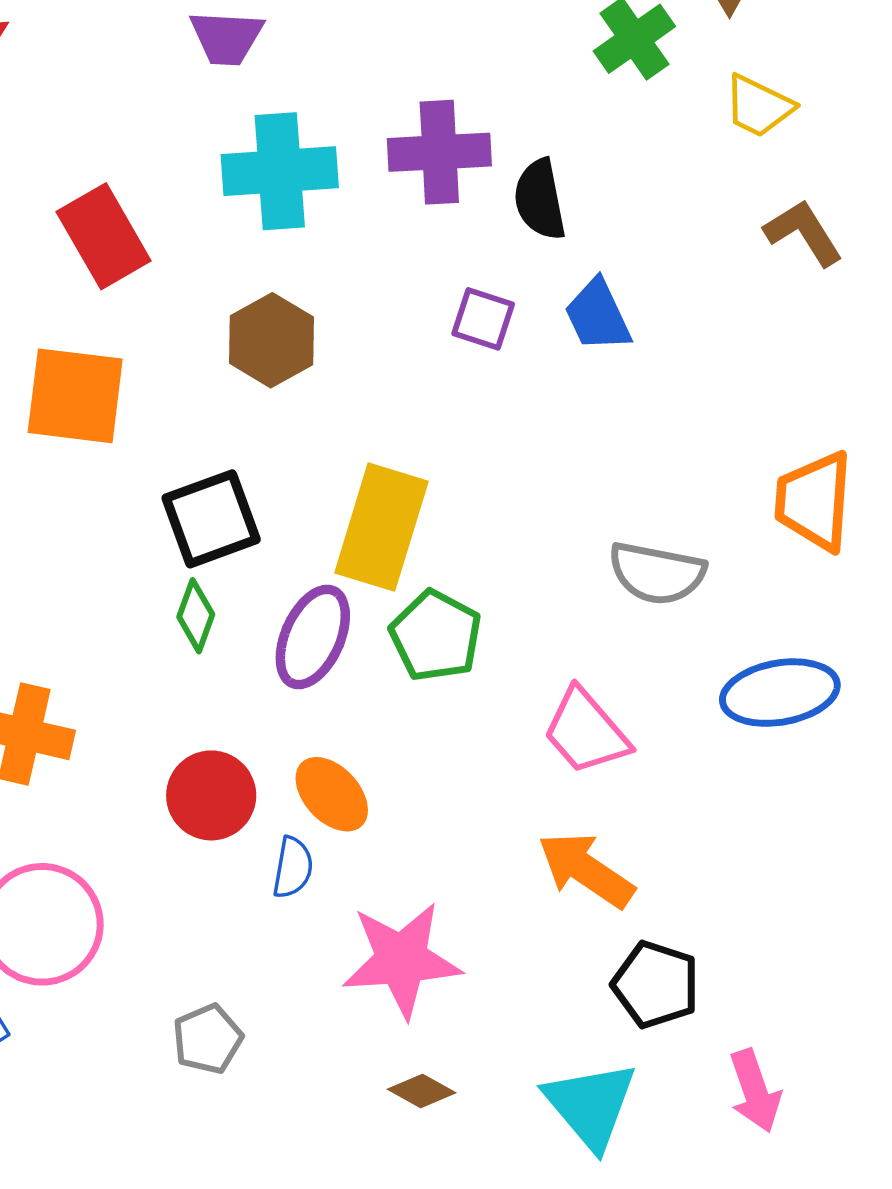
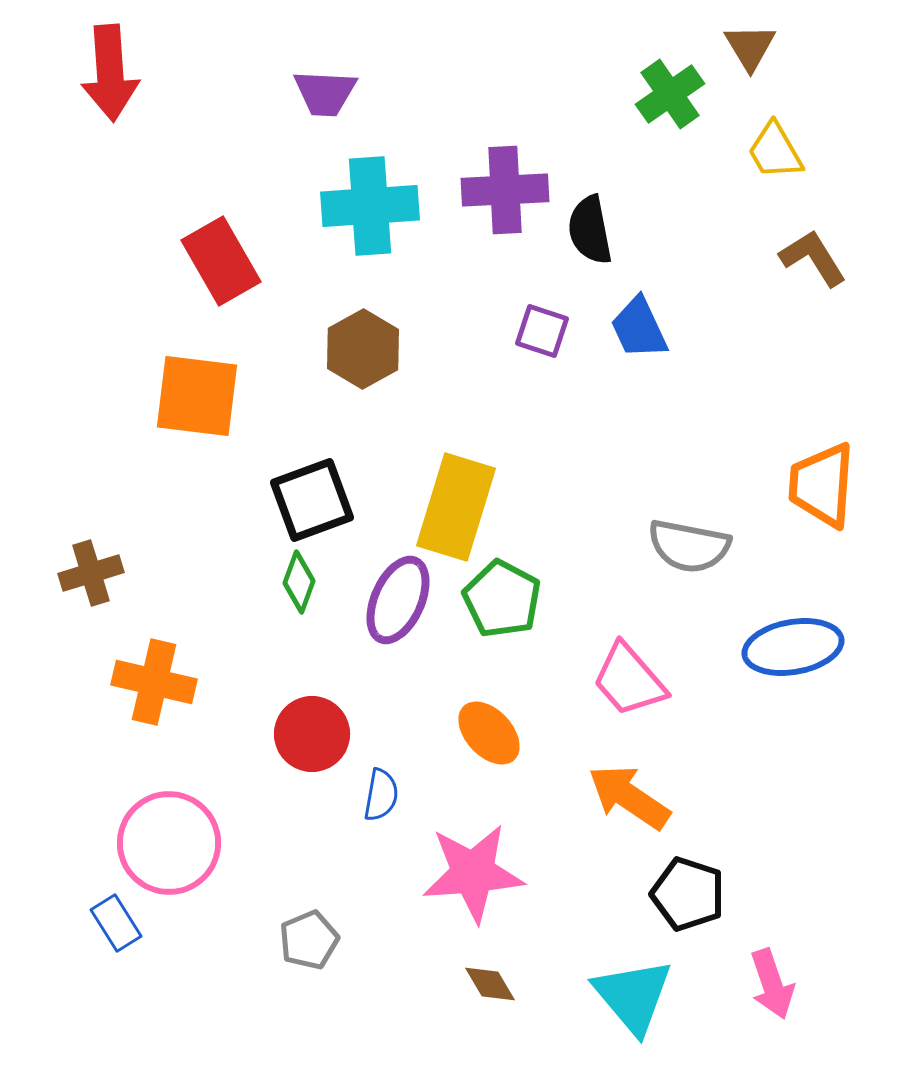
yellow trapezoid: (759, 106) -> (775, 151), turned 34
orange ellipse: (332, 794) -> (489, 733), moved
brown diamond: (422, 1091) -> (490, 984), turned 30

